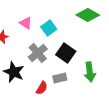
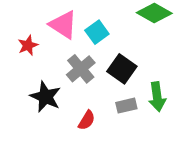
pink triangle: (26, 23) -> (63, 25), size x1.5
gray rectangle: (60, 78) -> (126, 106), moved

